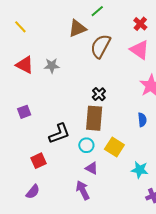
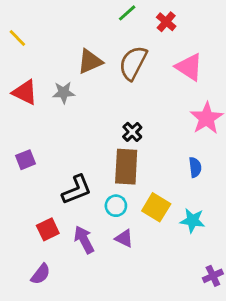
red cross: (140, 24) -> (166, 22), moved
brown triangle: (77, 28) -> (90, 62), moved
cyan star: (140, 170) -> (192, 221), moved
purple arrow: (83, 190) -> (84, 240), moved

